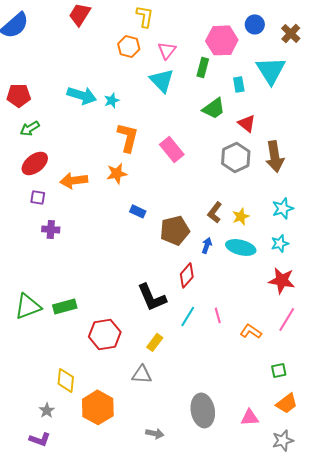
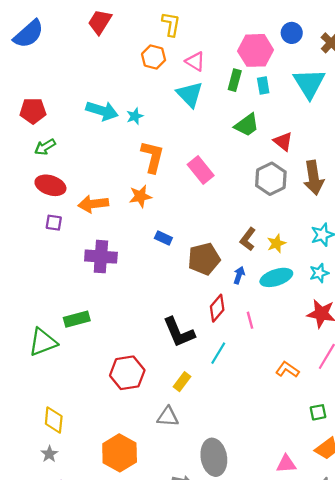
pink triangle: (167, 50) -> (195, 61), turned -36
cyan rectangle: (239, 84) -> (263, 86), moved
red ellipse: (35, 163) -> (50, 185), turned 56
purple cross: (51, 229) -> (101, 257), moved, size x1.6
cyan ellipse: (241, 247) -> (276, 277), turned -32
green rectangle: (65, 306) -> (77, 319), moved
pink line: (218, 315) -> (250, 320), moved
yellow diamond: (66, 380) -> (54, 420), moved
gray star: (47, 410) -> (49, 454), moved
gray ellipse: (203, 410) -> (214, 457), moved

